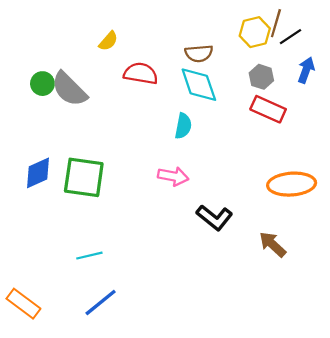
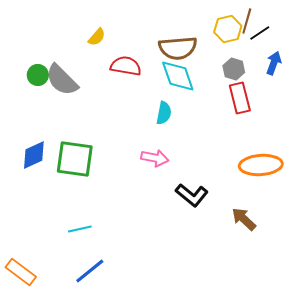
brown semicircle: (199, 53) -> (178, 48), size x1.5
red rectangle: (268, 109) -> (240, 98), turned 52

